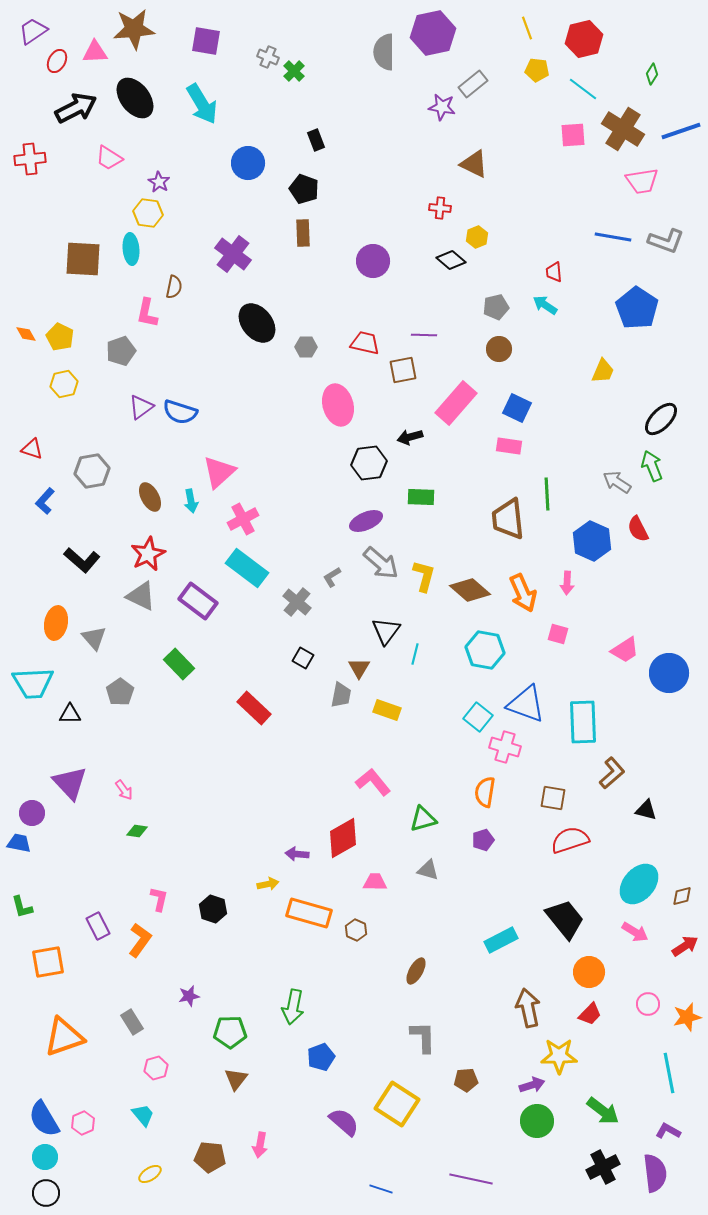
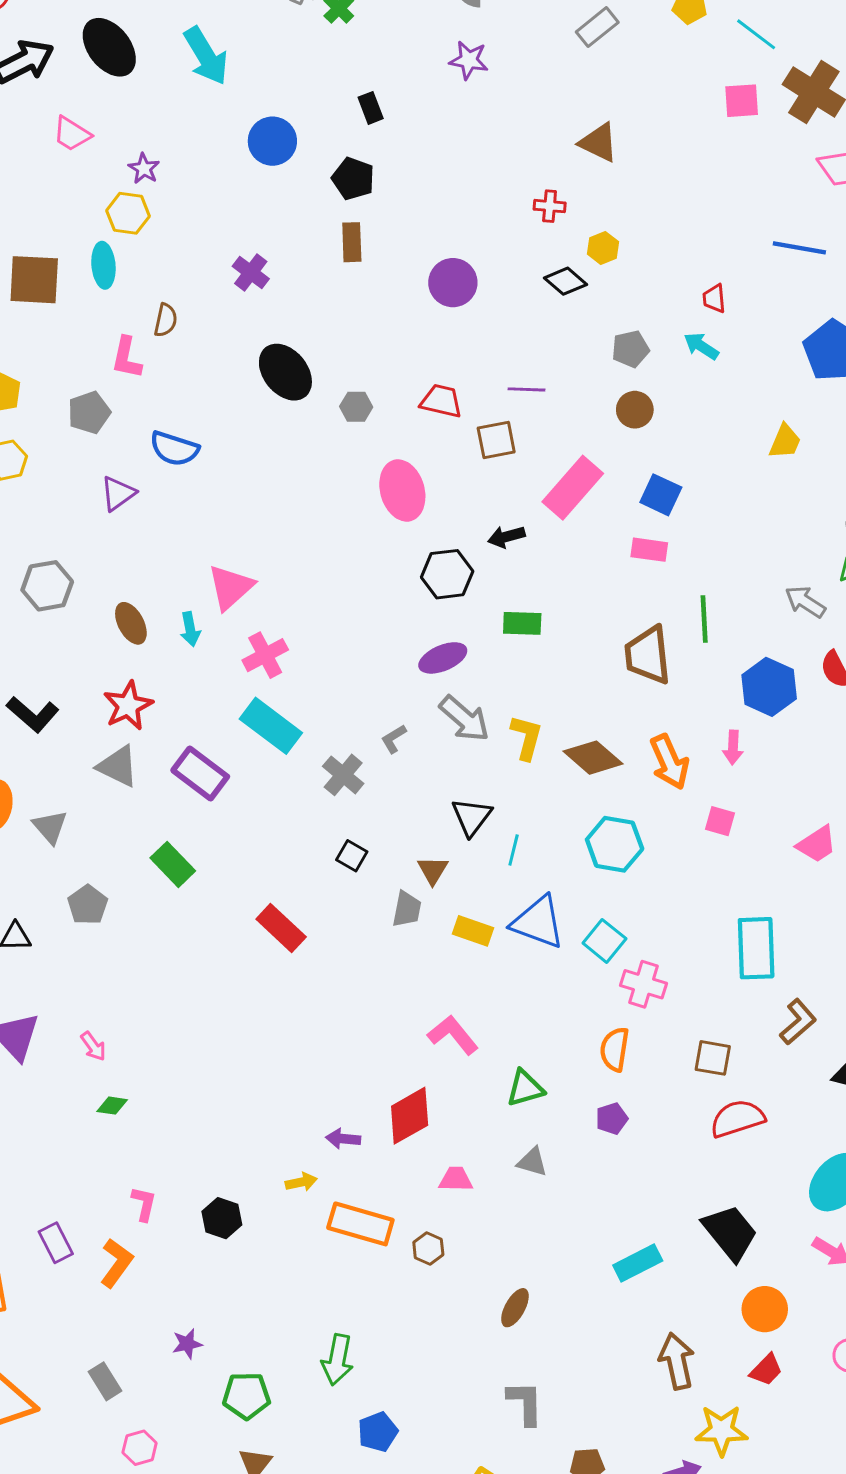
purple star: (442, 107) -> (469, 60), moved
purple cross: (233, 254) -> (251, 272), size x0.7
blue semicircle: (180, 412) -> (174, 449), moved
blue triangle: (526, 704) -> (538, 922), moved

